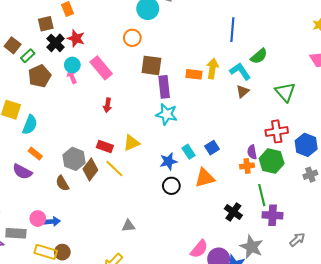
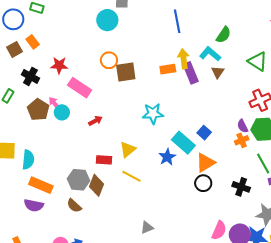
brown square: (46, 24) -> (15, 49), moved
blue line: (232, 30) -> (177, 21), moved
red star: (76, 38) -> (59, 65), moved
orange circle: (132, 38) -> (109, 60), moved
cyan circle: (72, 65) -> (62, 112), moved
brown pentagon: (40, 76) -> (38, 110), moved
purple rectangle: (164, 87) -> (191, 73), moved
red arrow: (107, 105) -> (95, 121), turned -112
cyan rectangle: (189, 152) -> (183, 143), size x1.6
orange rectangle: (35, 154) -> (41, 185), size x1.6
yellow line: (114, 169) -> (132, 176), moved
black circle: (171, 186) -> (203, 183), moved

